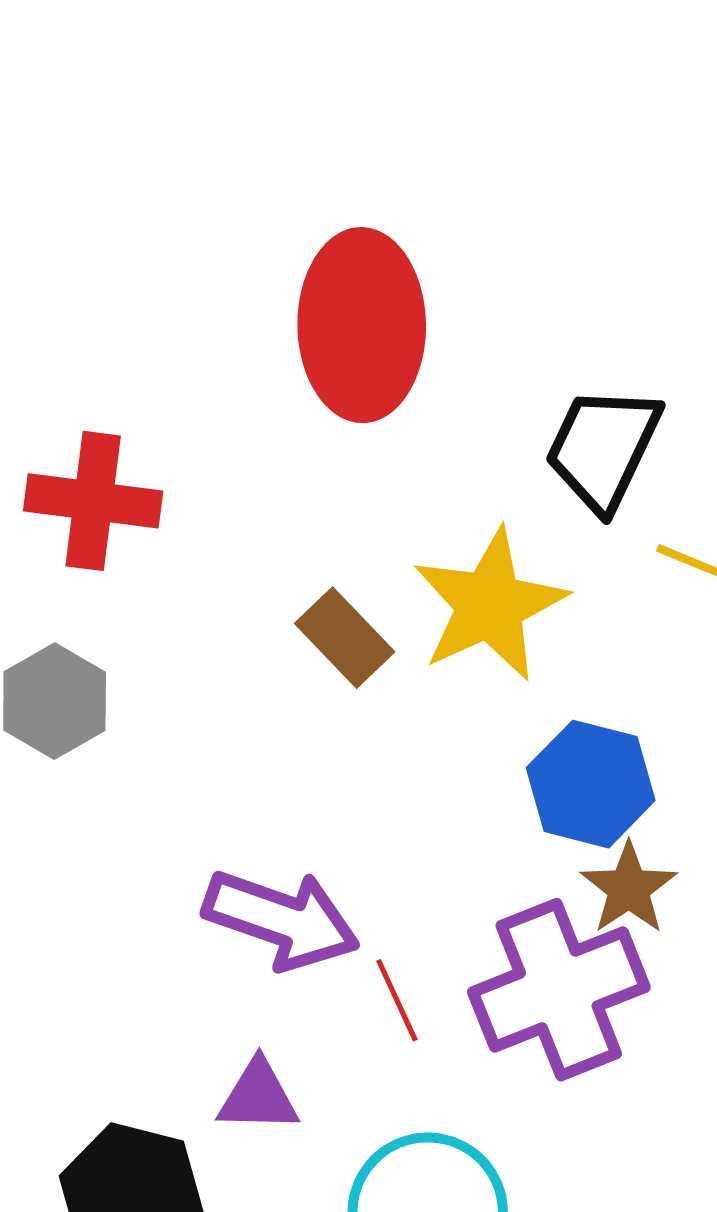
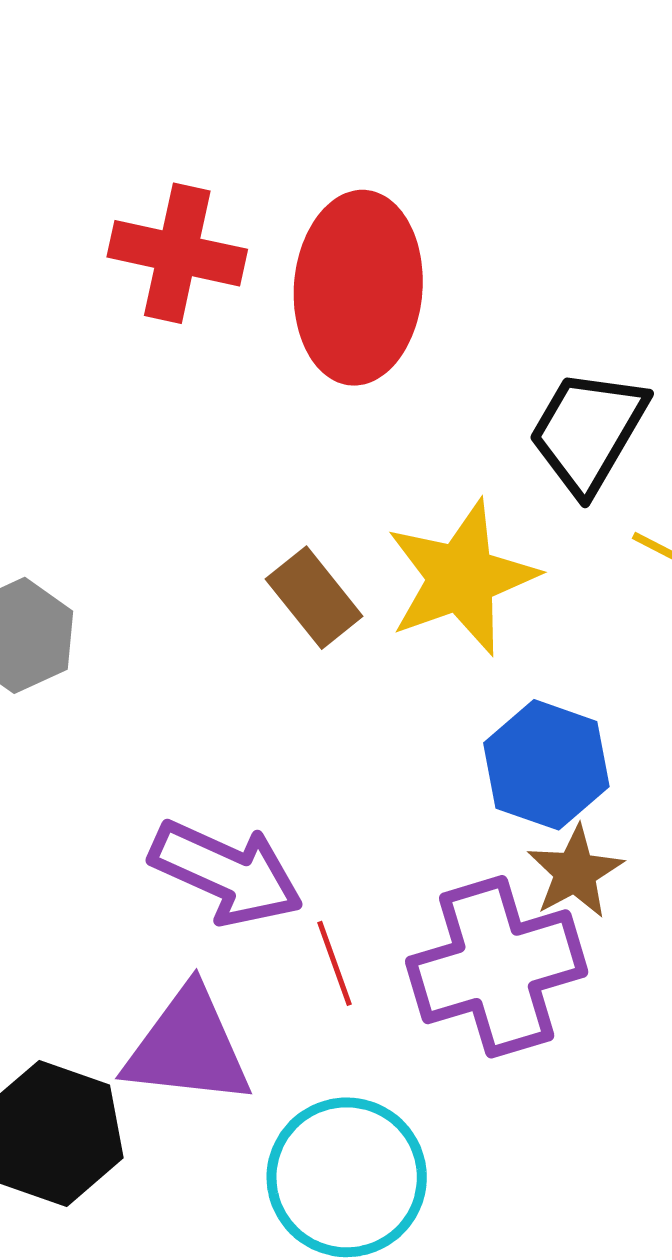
red cross: (93, 501) -> (177, 253), moved
purple triangle: (258, 1096) -> (188, 1047), size x1.6

